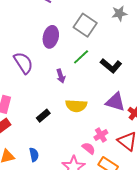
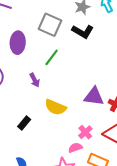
black L-shape: (111, 66) -> (83, 31), moved
yellow semicircle: (76, 106) -> (55, 107), turned 30
pink semicircle: (89, 148) -> (75, 148), turned -48

